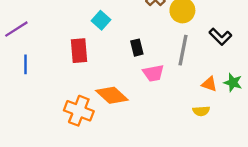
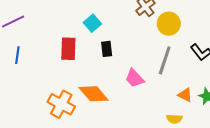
black rectangle: (137, 48) -> (107, 49), moved
pink trapezoid: (153, 73) -> (135, 78), turned 50

